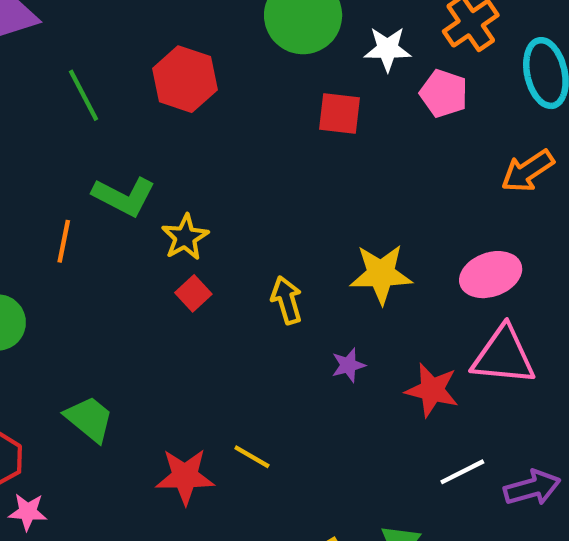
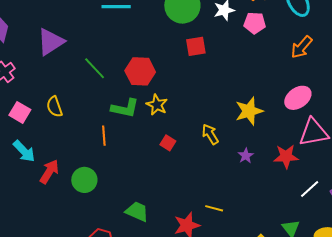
red hexagon: (185, 79) -> (140, 71), moved
red square: (339, 113) -> (196, 46), moved
yellow star: (185, 237) -> (157, 105), moved

